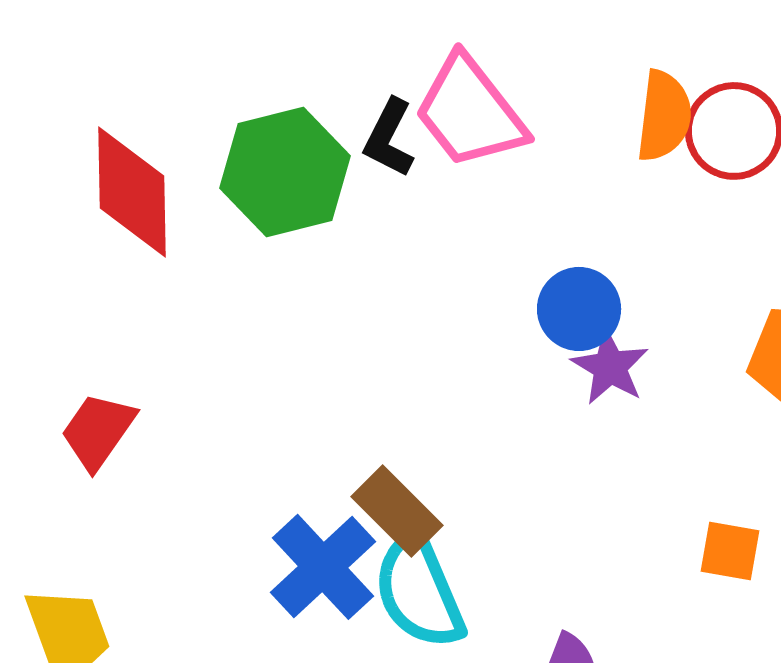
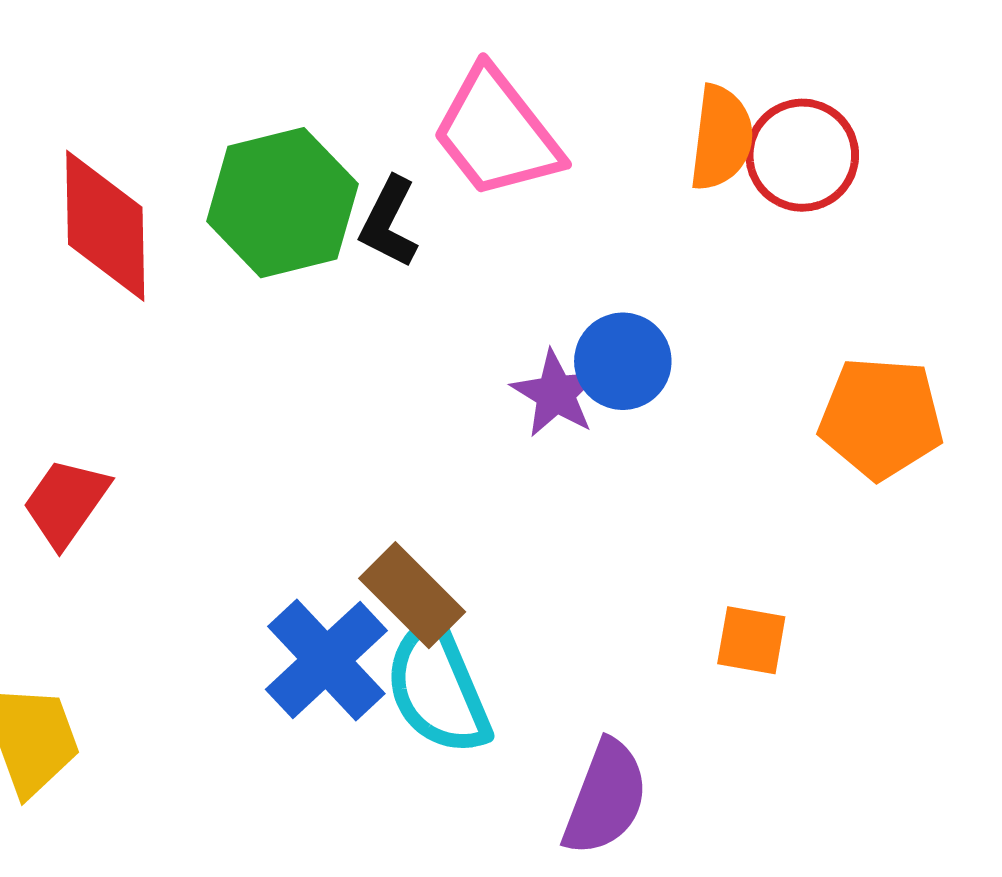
black L-shape: (389, 138) -> (389, 222), moved
purple star: (610, 367) -> (556, 394), moved
orange square: (730, 551) -> (751, 640), moved

